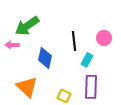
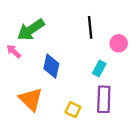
black line: (74, 41) -> (90, 27), moved
pink arrow: (12, 45) -> (14, 51), turned 40

